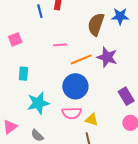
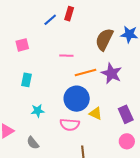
blue line: (40, 11) -> (50, 20), turned 56
cyan star: (38, 103) -> (38, 111), size x0.6
yellow triangle: (92, 120) -> (96, 113), moved

